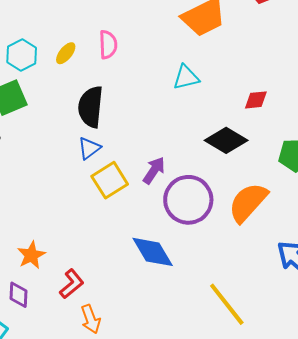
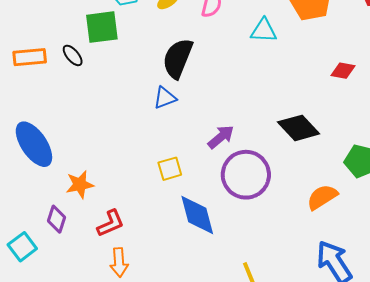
cyan triangle: (186, 77) -> (264, 31), moved
red diamond: (256, 100) -> (343, 71), moved
yellow square: (110, 180) -> (170, 169), moved, size x0.7
orange semicircle: (248, 202) -> (322, 197), moved, size x0.7

